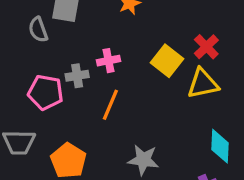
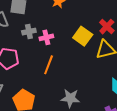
gray cross: (77, 76) -> (29, 32), moved

